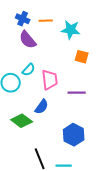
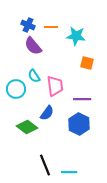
cyan semicircle: (29, 70) -> (34, 76), turned 104
blue hexagon: (74, 135) -> (79, 124), moved

